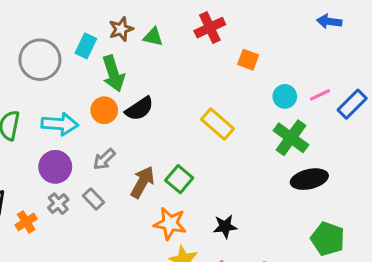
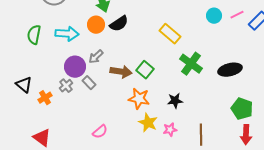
green cross: (291, 138) -> (191, 64), moved
purple circle: (55, 167) -> (75, 67), moved
brown arrow: (142, 182) -> (121, 72), turned 70

